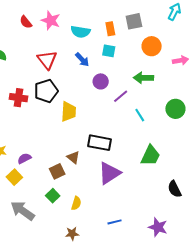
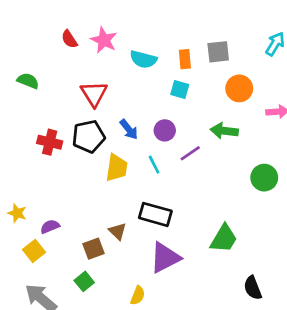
blue arrow: (82, 60) -> (129, 129), moved
cyan line: (140, 115) -> (154, 165), moved
yellow semicircle: (76, 203) -> (138, 295), moved

